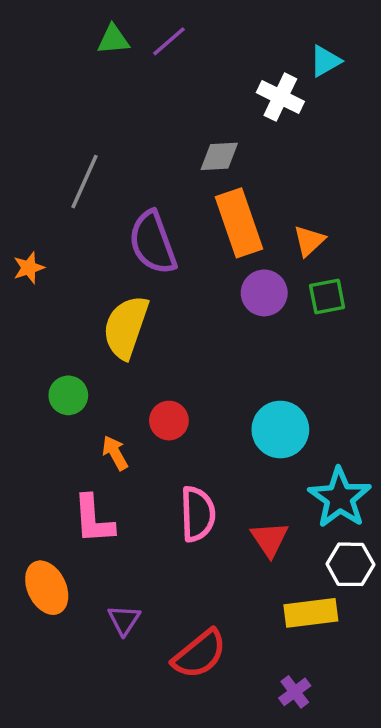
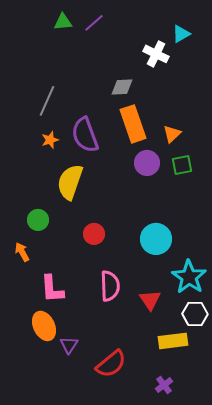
orange star: (29, 268) -> (50, 140), moved
orange arrow: (115, 453) -> (22, 252), moved
orange ellipse: (47, 588) -> (44, 326), moved

